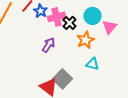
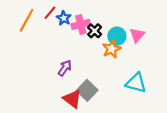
cyan circle: (92, 16) -> (117, 36), moved
purple arrow: (48, 45) -> (65, 68), moved
cyan triangle: (92, 64) -> (136, 83), moved, size x1.5

